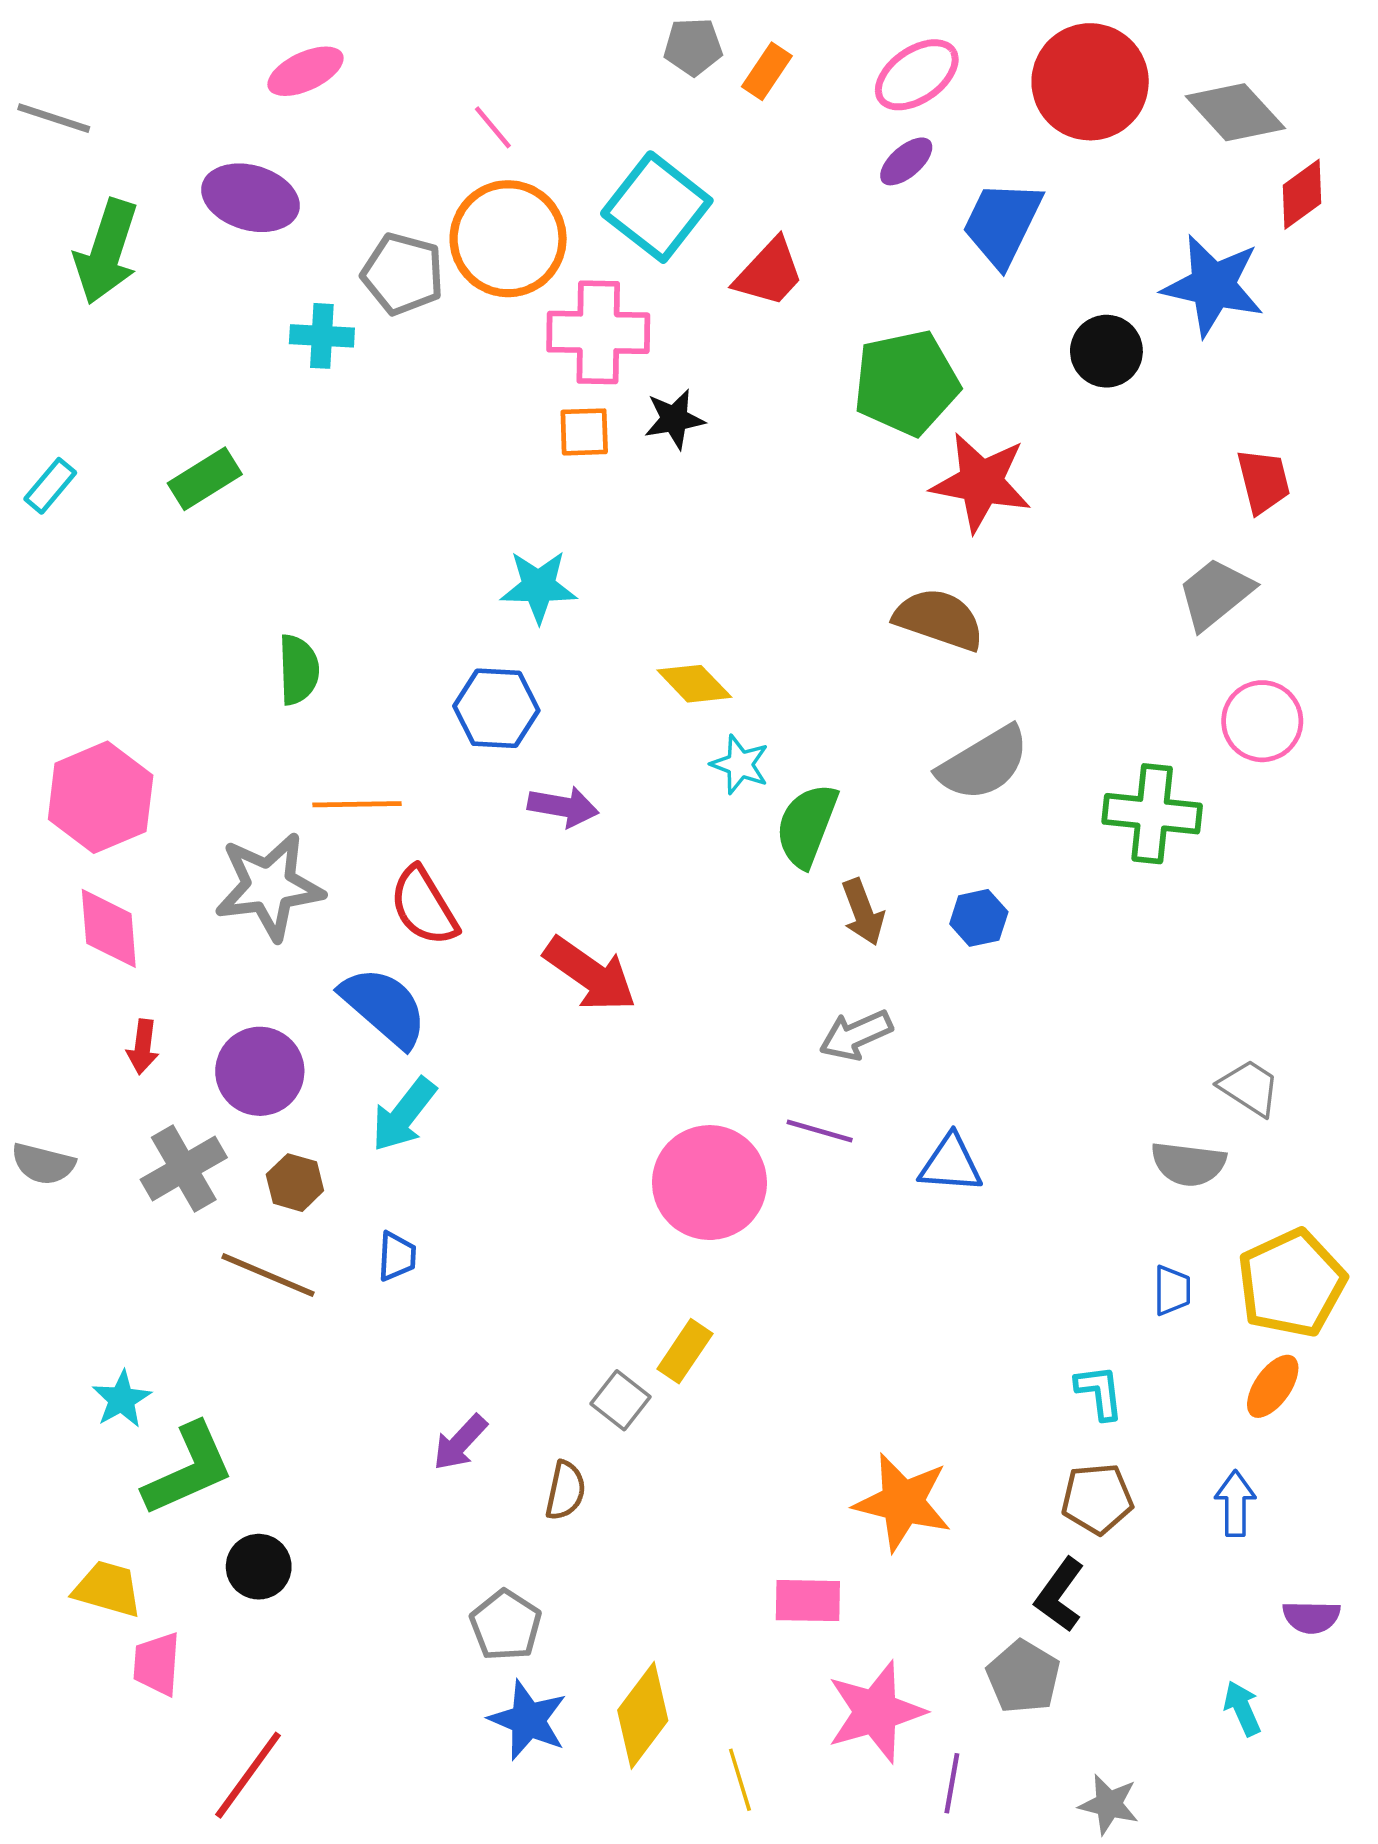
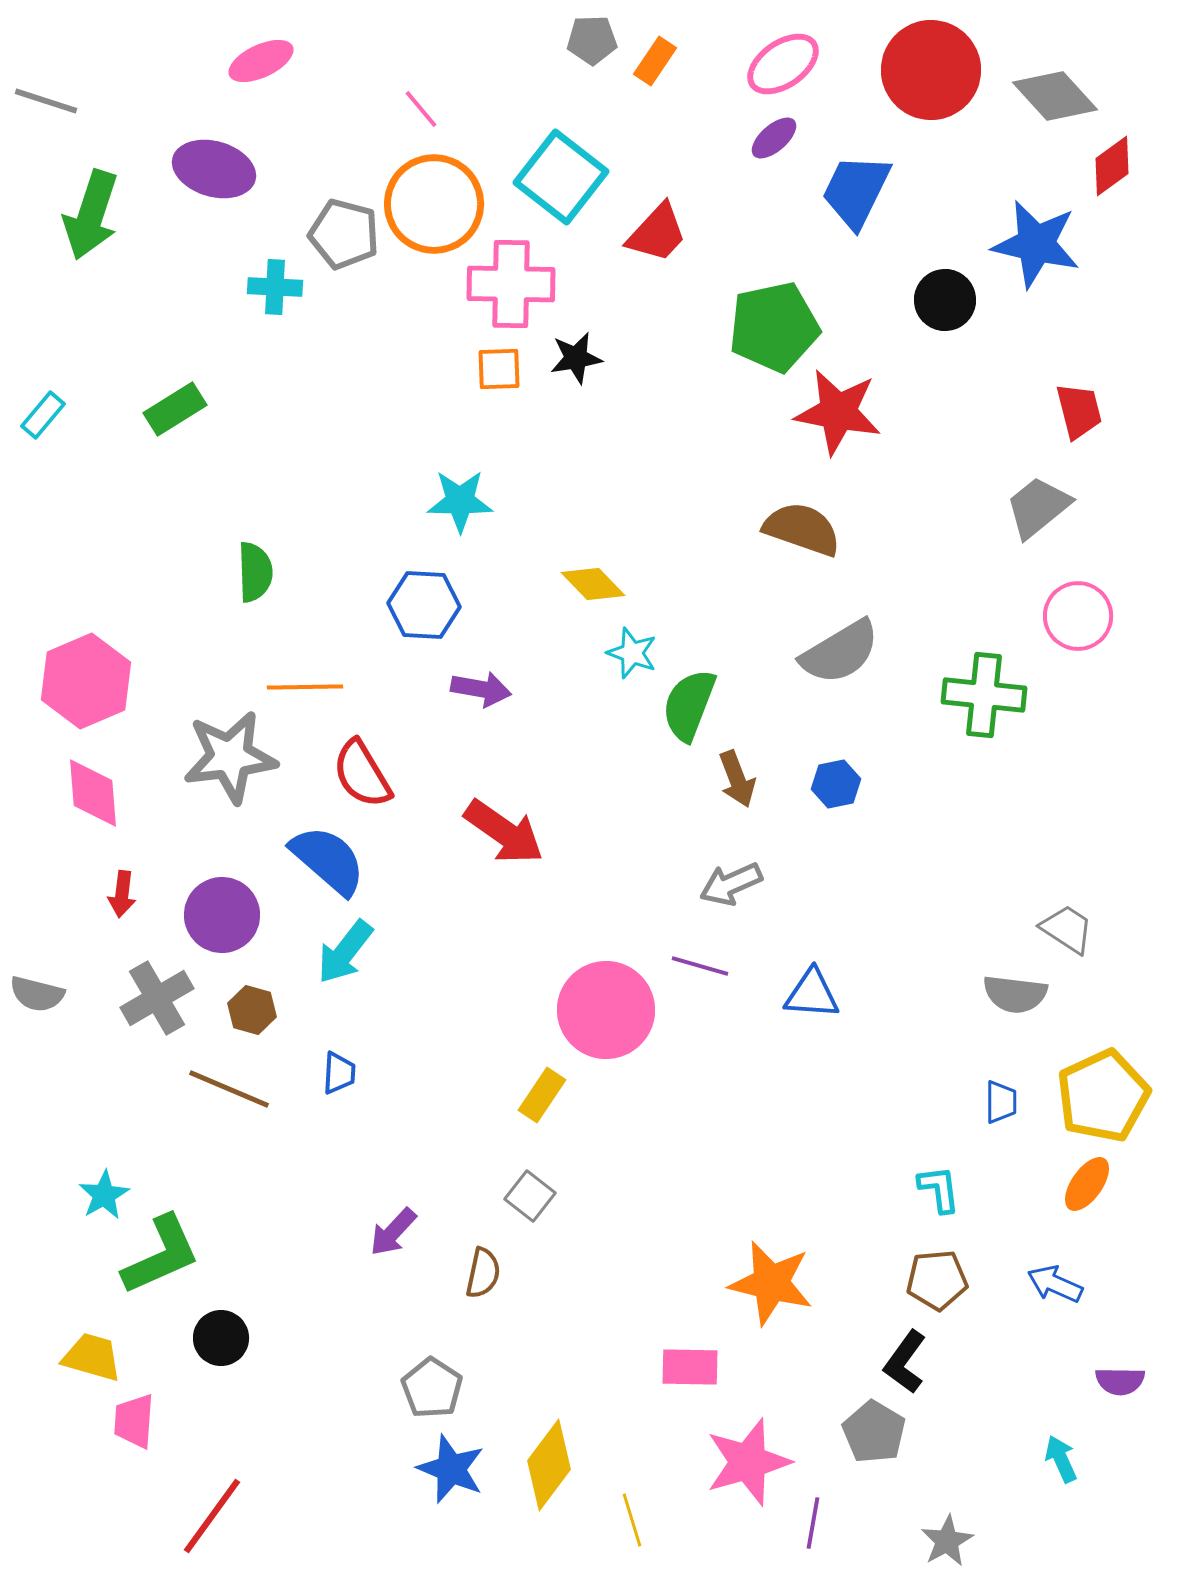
yellow rectangle: (685, 1351) -> (542, 1095), moved
blue arrow: (1235, 1503) -> (1055, 1284), turned -66
gray star: (1109, 1804) -> (947, 1541), turned 30

